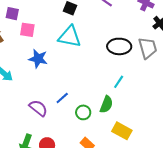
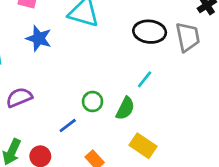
blue line: (62, 98) -> (68, 125), moved
purple semicircle: (38, 108) -> (19, 97), moved, turned -66
green circle: (83, 112) -> (93, 102), moved

